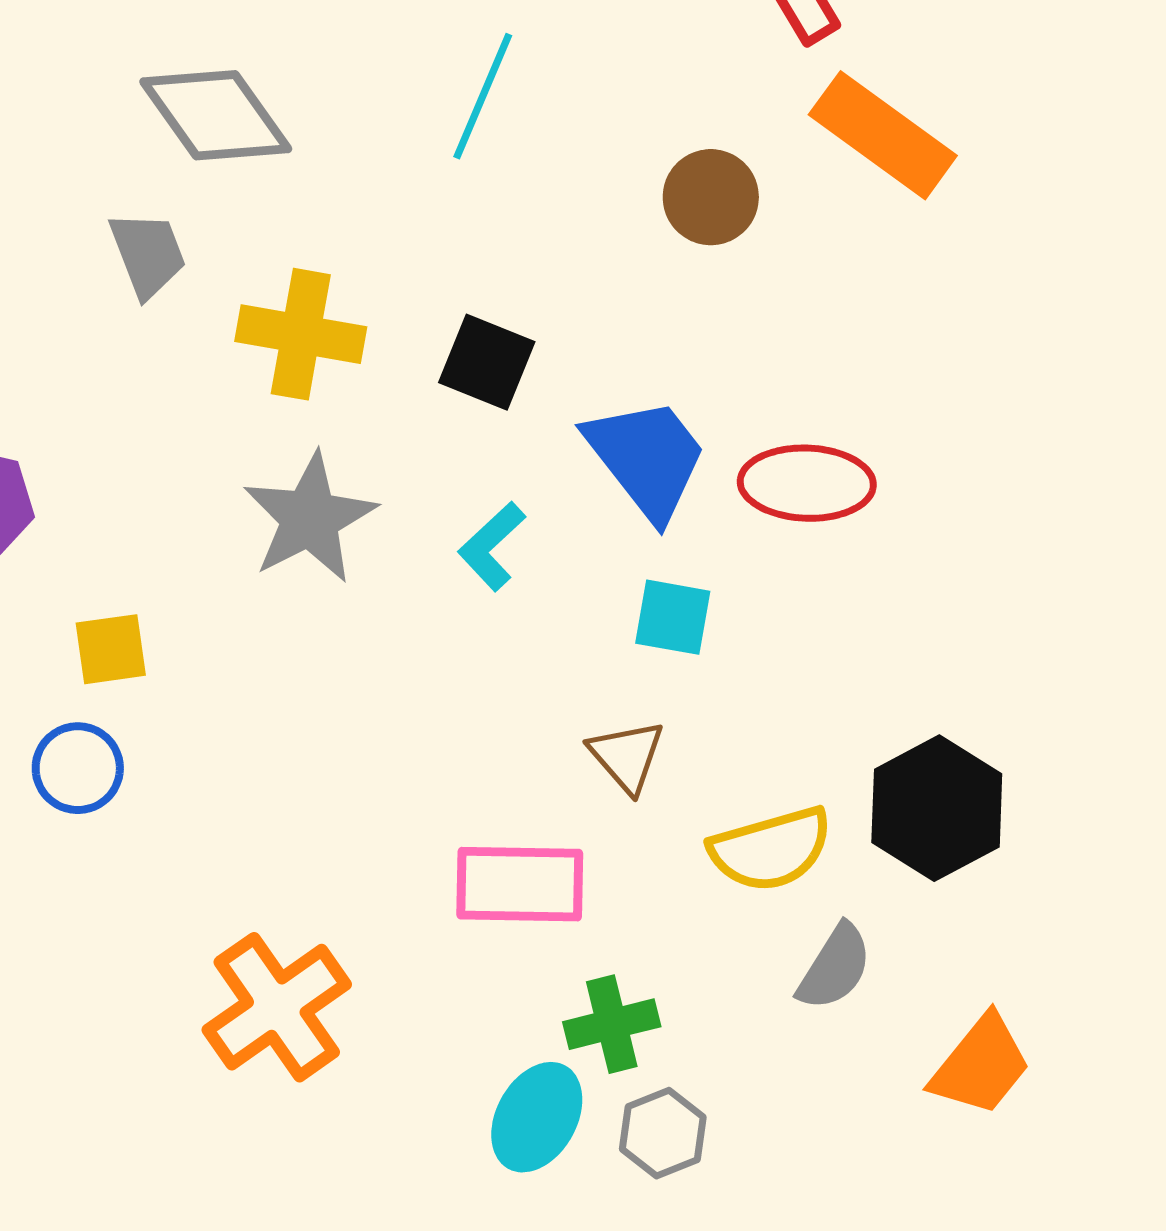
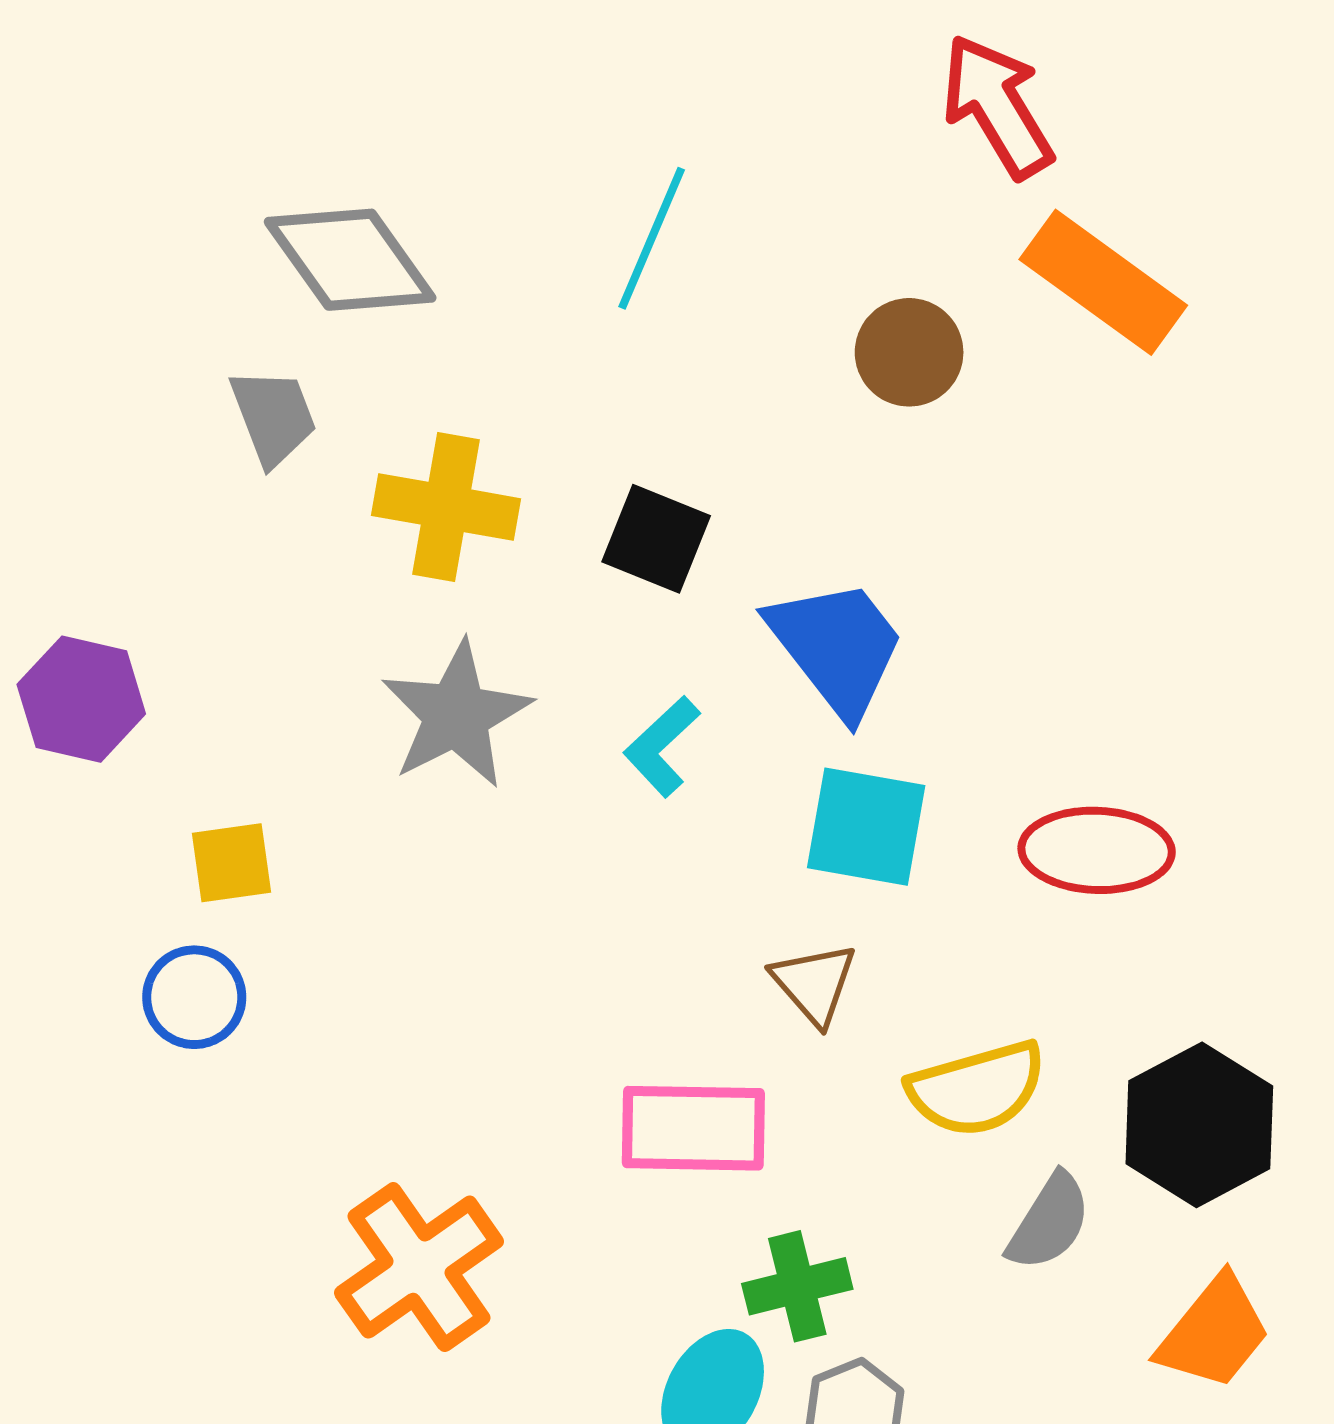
red ellipse: (807, 483) -> (1097, 850), moved
cyan square: (673, 617) -> (866, 827), size x1.4
black hexagon: (937, 808) -> (1199, 1125), moved

